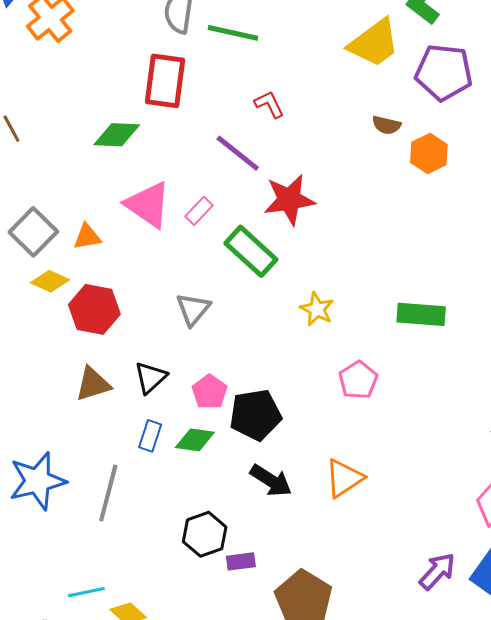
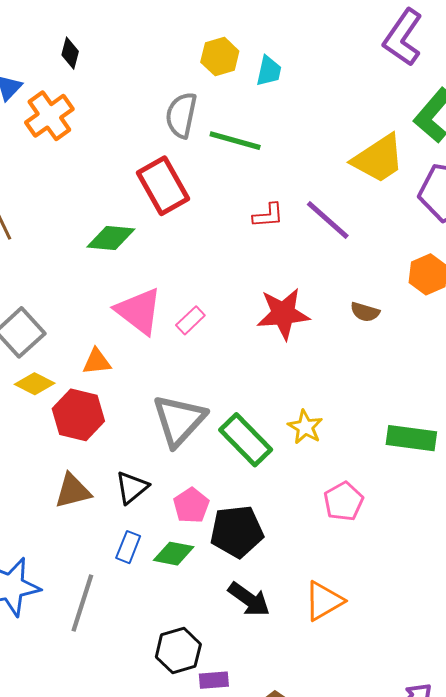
red rectangle: (165, 81) -> (163, 186), turned -40
red L-shape: (269, 104) -> (268, 215), turned 108
brown semicircle: (386, 125) -> (365, 312), moved
purple line: (238, 153) -> (328, 220), moved
orange triangle: (87, 237) -> (97, 362), moved
green rectangle: (251, 251) -> (246, 440), moved
gray triangle: (193, 309) -> (179, 420), size x1.5

